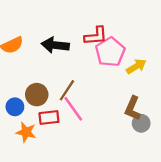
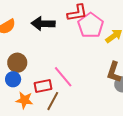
brown line: (67, 90) -> (53, 101), moved
brown circle: (37, 95) -> (17, 63), moved

